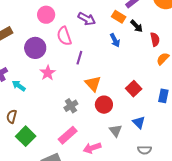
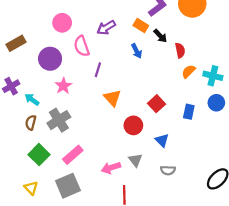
purple arrow: (87, 19) -> (106, 28), turned 120
red circle: (104, 105) -> (133, 125), moved
gray cross: (71, 106) -> (59, 120), moved, size x1.5
brown semicircle: (12, 116) -> (31, 123), moved
gray triangle: (116, 131) -> (135, 160), moved
pink rectangle: (68, 135) -> (73, 155), moved

